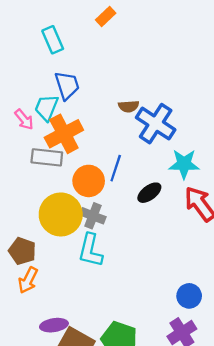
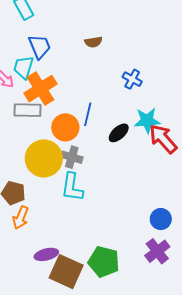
brown semicircle: (129, 106) -> (93, 42), moved
blue cross: (156, 124) -> (132, 79), moved, size x0.6
cyan star: (184, 164) -> (147, 121), moved

